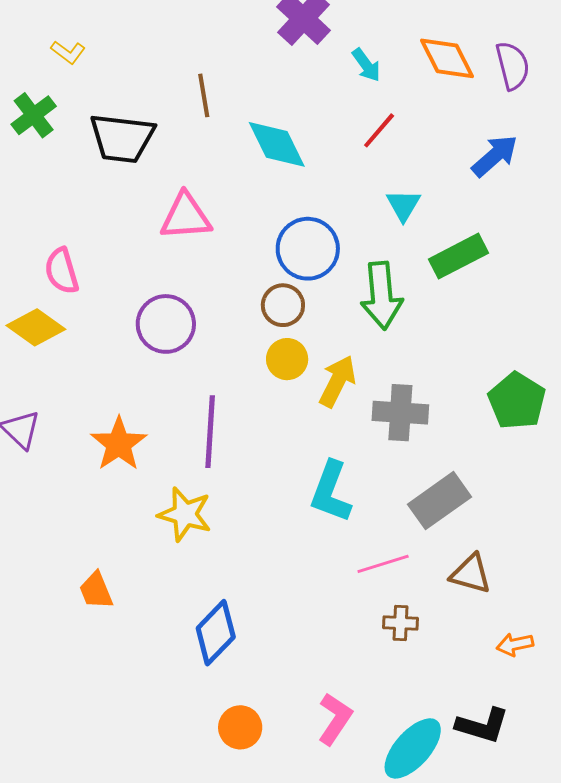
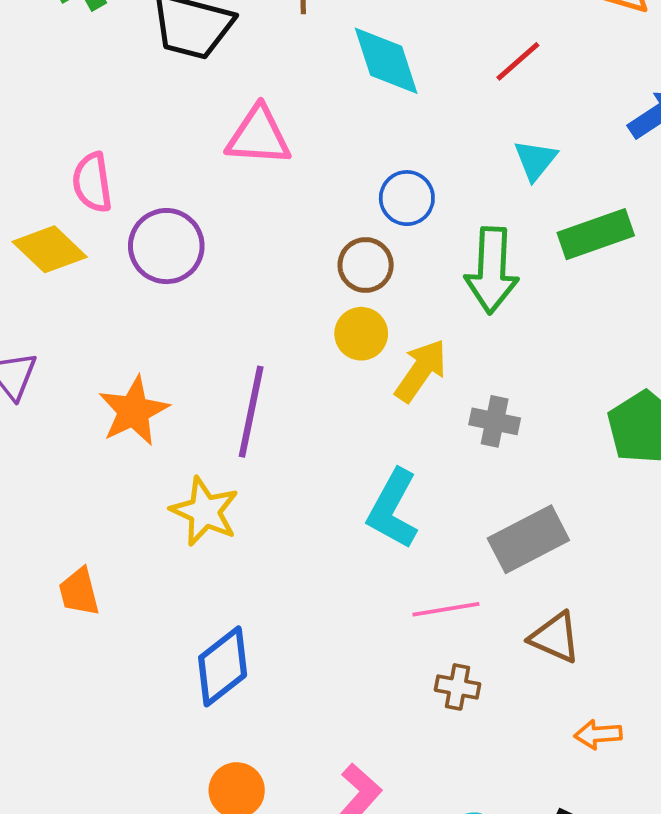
blue circle: (308, 249) -> (407, 198), size x0.7
purple circle: (166, 324) -> (166, 246), moved
gray cross: (400, 413) -> (495, 421), size x0.7

